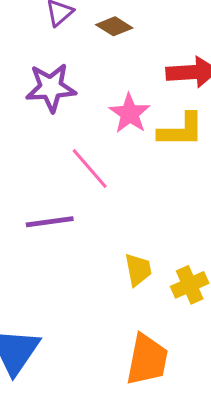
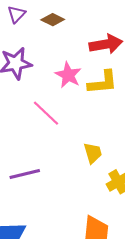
purple line: (50, 222) -> (25, 174), moved
yellow trapezoid: (138, 270) -> (93, 153), moved

